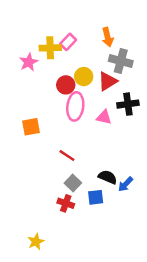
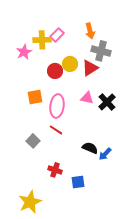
black cross: (128, 104) -> (107, 102), moved, turned -36
pink ellipse: (75, 106) -> (57, 106), moved
orange square: (31, 127) -> (35, 97), moved
gray square: (73, 183) -> (33, 141), moved
blue square: (96, 197) -> (78, 182), moved
yellow star: (36, 242) -> (30, 202), size x1.6

